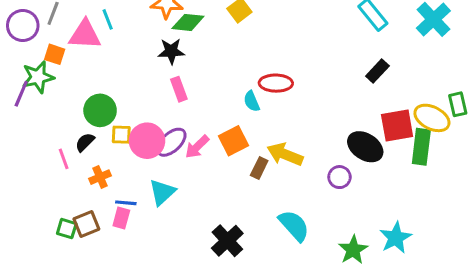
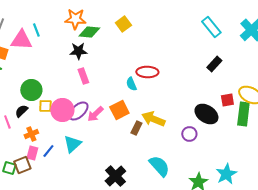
red square: (397, 126) -> (227, 100), size x0.6
blue line: (126, 203) -> (48, 151), turned -56
pink rectangle: (121, 218) -> (32, 153), moved

